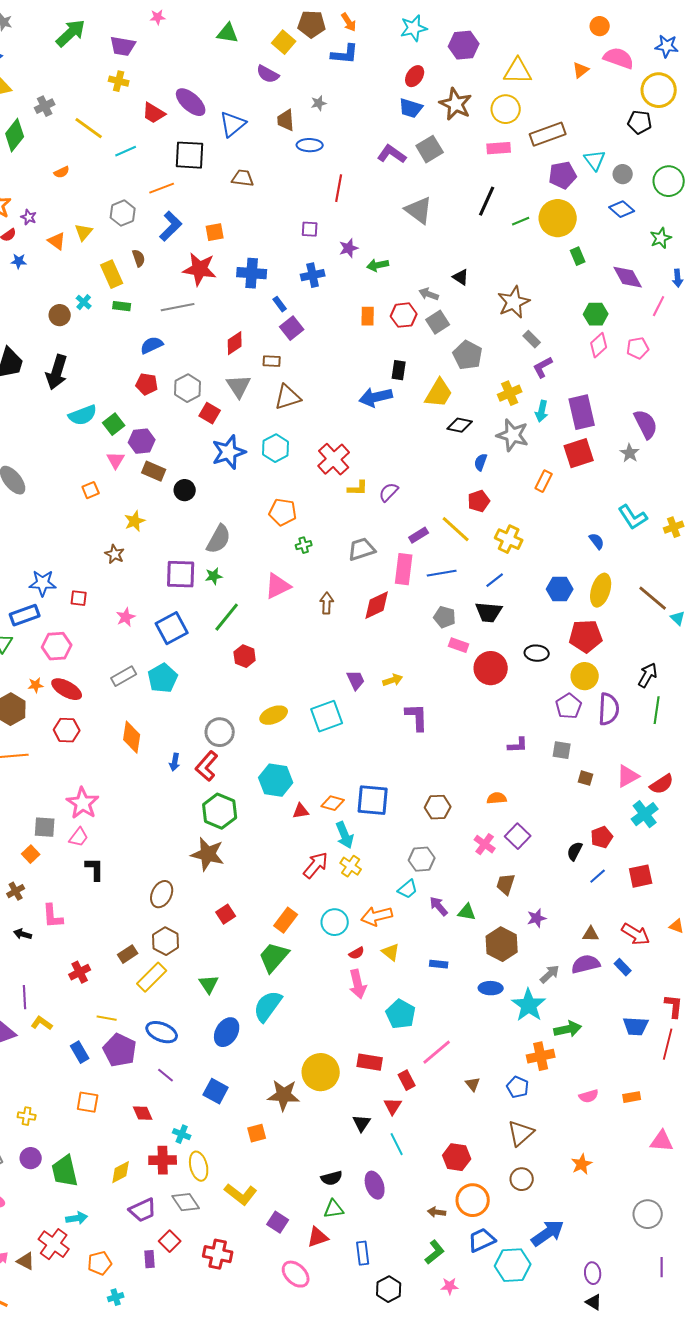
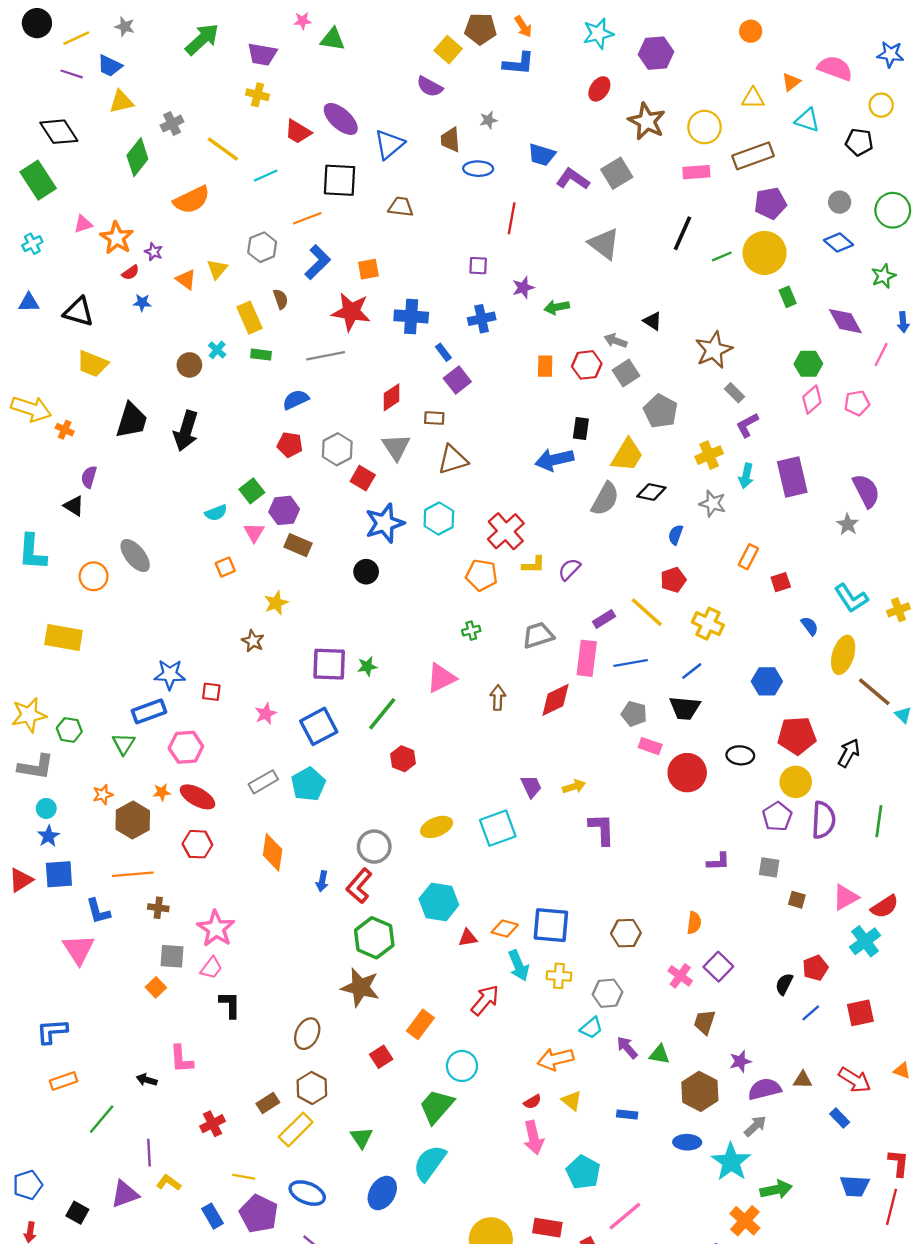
orange circle: (600, 26) -> (751, 31), moved
green triangle: (228, 33) -> (333, 39), moved
yellow triangle: (518, 71) -> (753, 98), moved, size x0.7
yellow circle: (659, 90) -> (881, 105), size x0.6
blue trapezoid: (411, 108) -> (542, 155), moved
cyan triangle: (595, 160) -> (807, 120), moved, turned -35
orange semicircle: (62, 172) -> (192, 200), size x2.0
cyan semicircle: (83, 415) -> (216, 513), moved, size x0.7
gray star: (513, 435) -> (713, 504), size x0.7
red square: (579, 453) -> (781, 582), moved, size x0.6
black circle: (185, 490) -> (366, 572), moved
orange pentagon: (283, 512) -> (482, 575), moved
gray semicircle: (219, 539) -> (605, 499), moved
yellow ellipse: (601, 590) -> (843, 655), moved
black arrow: (648, 675) -> (849, 753), moved
orange semicircle: (497, 798) -> (694, 923), turned 102
yellow cross: (351, 866) -> (559, 976), moved, turned -30
brown cross: (16, 891) -> (158, 908), moved, turned 36
orange rectangle: (286, 920) -> (420, 1024), moved
cyan circle: (335, 922) -> (462, 1066), moved
purple semicircle: (586, 964) -> (765, 1089), moved
orange cross: (541, 1056) -> (745, 1221), turned -36

